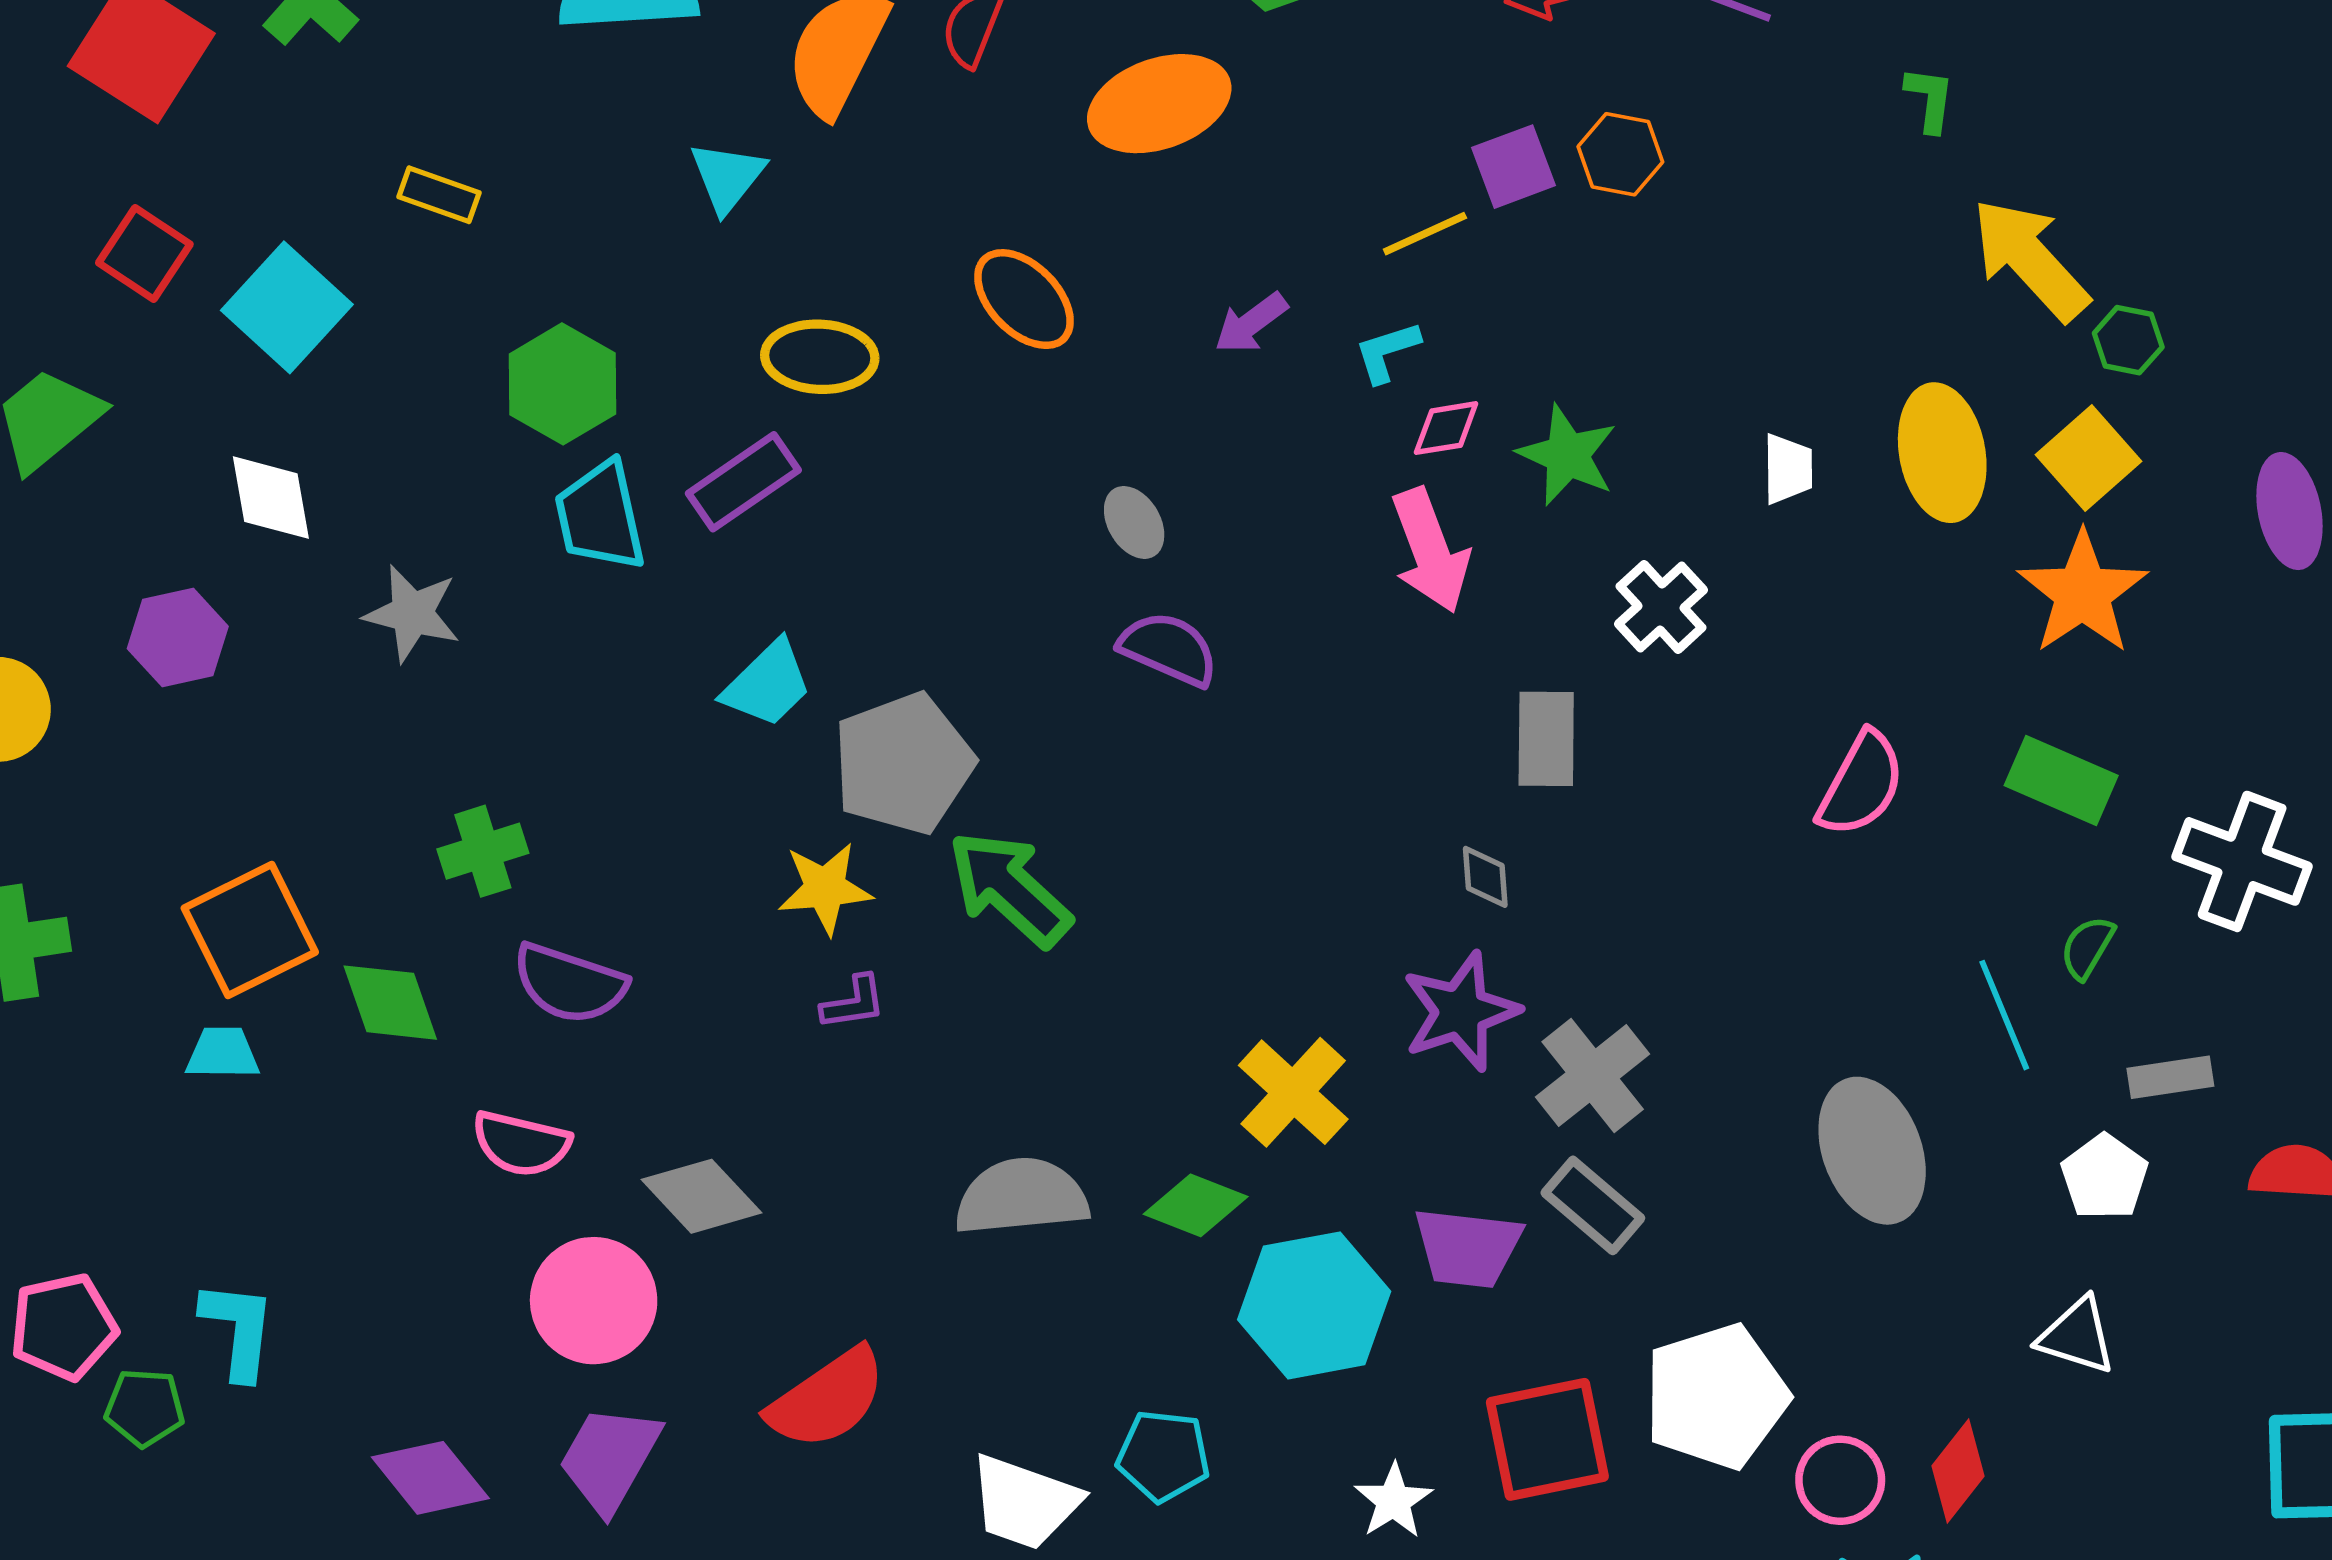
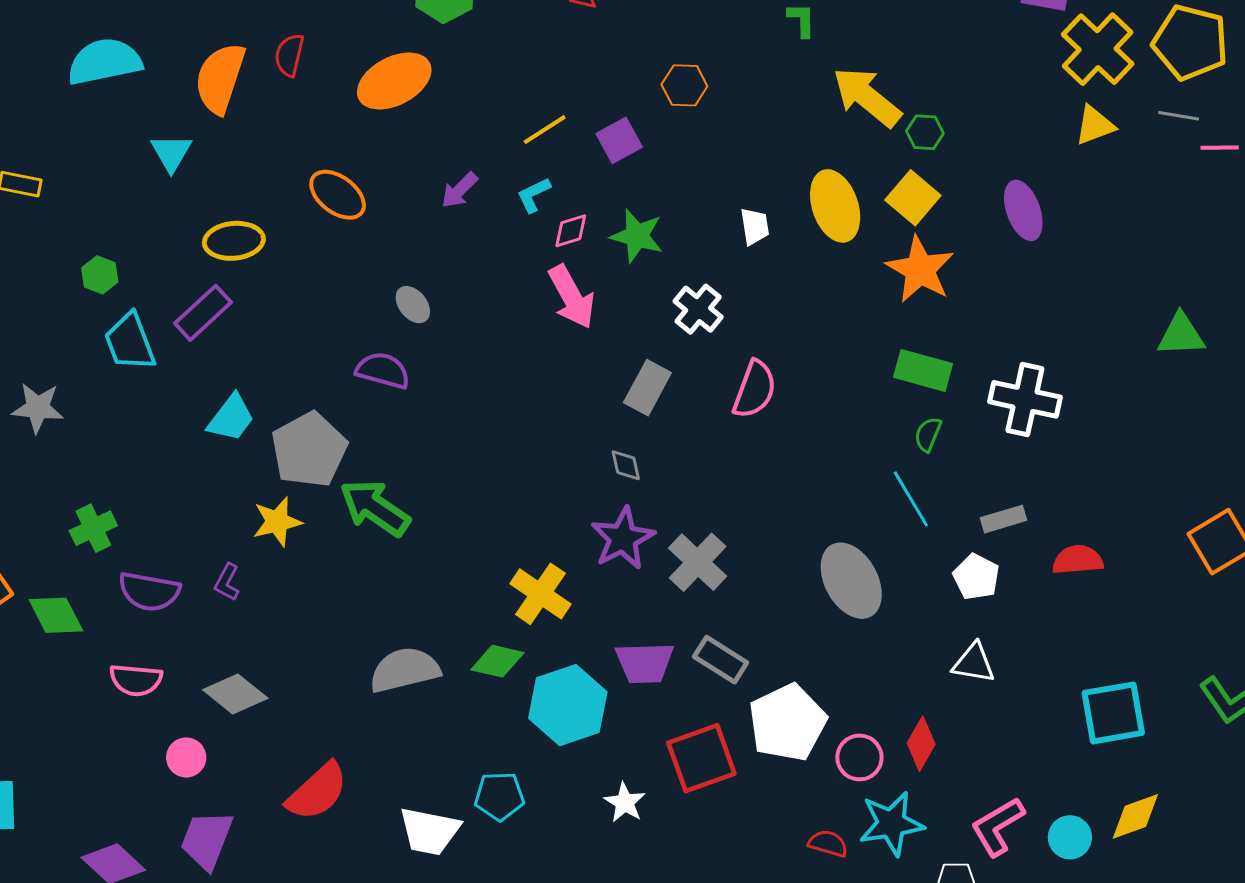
orange hexagon: (1620, 154) -> (684, 85), moved
purple square: (1514, 167) -> (619, 140), moved
green hexagon: (562, 384) -> (100, 275), size x0.6
purple semicircle: (1169, 649) -> (383, 370), moved
gray rectangle: (1546, 739) -> (647, 388), turned 36
pink semicircle: (1861, 784) -> (755, 389), moved
green semicircle: (2087, 947) -> (928, 434), moved
purple L-shape: (853, 1003) -> (227, 582), moved, turned 135
gray rectangle: (1593, 1205) -> (721, 660), moved
pink circle: (594, 1301) -> (186, 757), size x0.6

